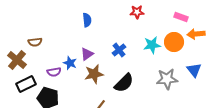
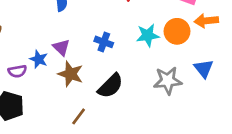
blue cross: (119, 50) -> (104, 42), turned -32
purple triangle: (87, 54) -> (61, 47), turned -40
brown star: (94, 74) -> (71, 74), turned 30

